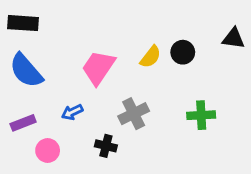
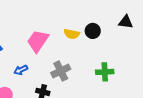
yellow semicircle: (151, 57) -> (72, 34), turned 63

